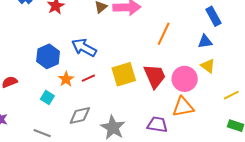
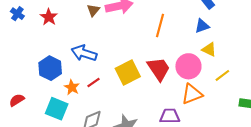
yellow line: (231, 95) -> (222, 75), moved
cyan square: (47, 97) -> (57, 109), size x1.6

